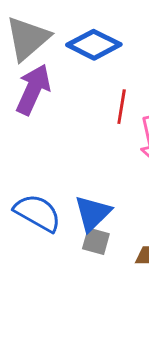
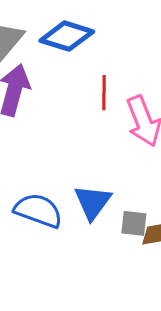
gray square: (96, 241) -> (134, 223), moved

